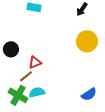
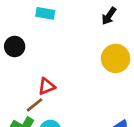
black circle: (11, 49) -> (15, 46), moved

